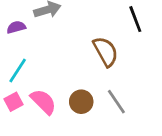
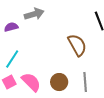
gray line: (116, 102) -> (85, 82), turned 30

